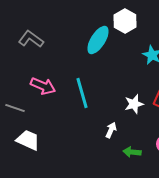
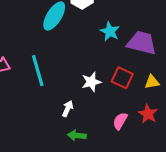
green arrow: (132, 152) -> (77, 135), moved

